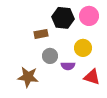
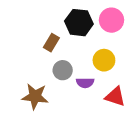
brown rectangle: (41, 34) -> (51, 43), turned -48

